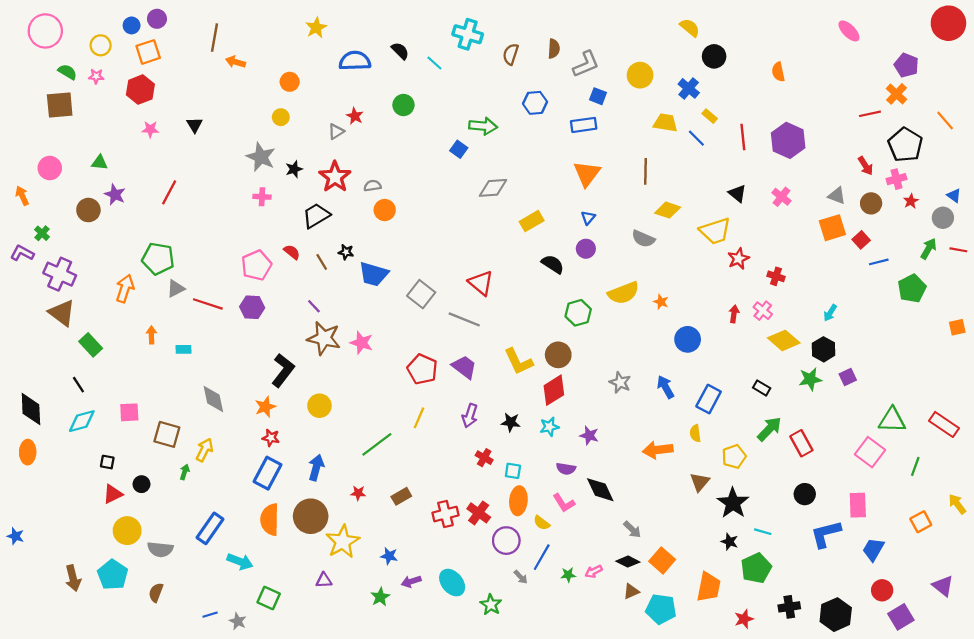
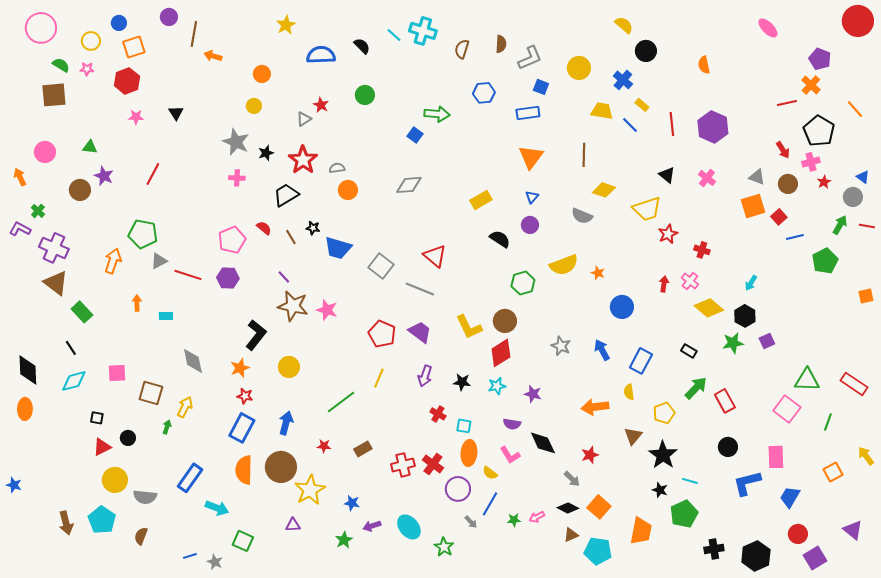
purple circle: (157, 19) -> (169, 17), moved
cyan line: (434, 63) -> (394, 35), moved
gray diamond: (493, 188) -> (409, 185), moved
red star: (744, 619) -> (590, 455), moved

